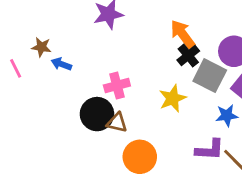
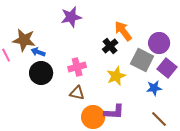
brown star: (41, 47) -> (24, 40), size x1.6
black cross: (188, 56) -> (110, 46), moved
black circle: (97, 114) -> (41, 73), moved
purple L-shape: (210, 150) -> (114, 112), moved

